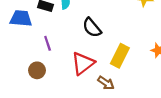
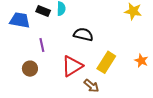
black semicircle: (92, 28) -> (83, 34), turned 138

